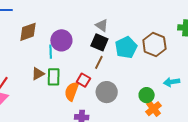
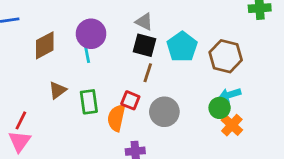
purple circle: (61, 40) -> (91, 34), moved
brown hexagon: (154, 45) -> (226, 56), moved
cyan line: (51, 52) -> (87, 53), moved
brown triangle: (38, 74) -> (58, 90), moved
cyan arrow: (172, 82) -> (230, 95), moved

